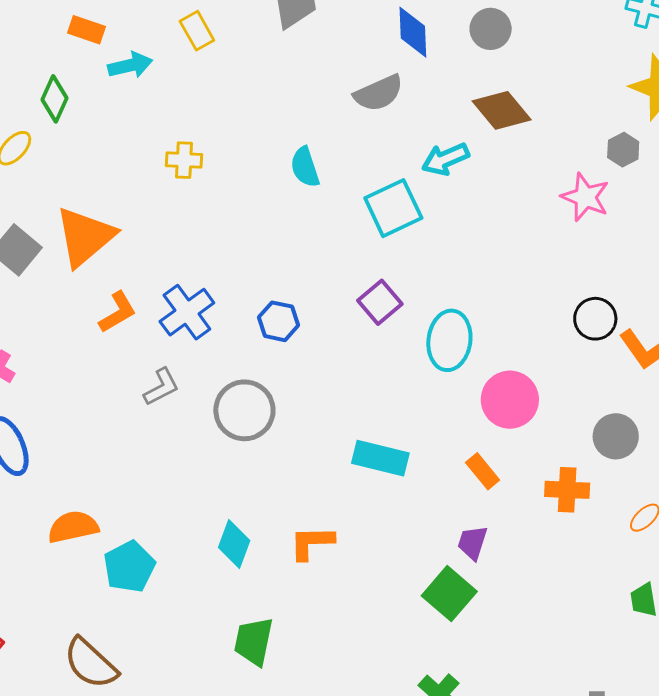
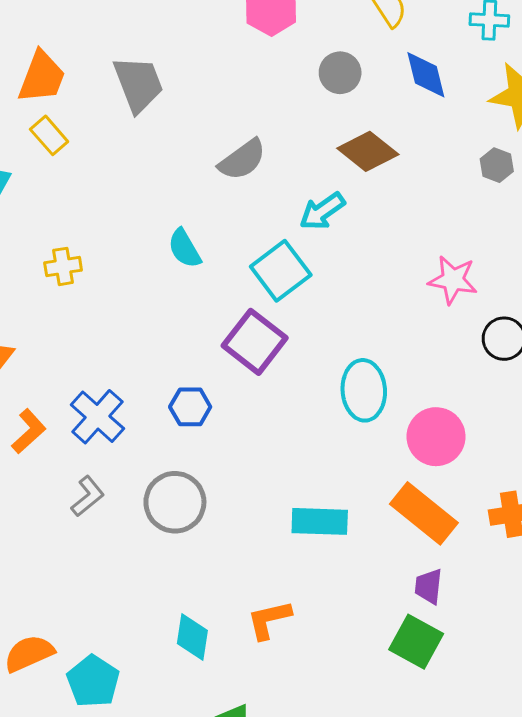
blue diamond: (413, 32) -> (426, 75), moved
pink star: (585, 197) -> (453, 280), moved
purple square: (380, 302) -> (255, 342), moved, size x1.4
orange rectangle: (483, 471) -> (424, 513), size x1.8

